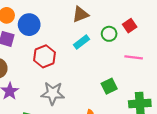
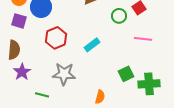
cyan rectangle: (81, 42) -> (92, 45), moved
green square: (109, 86) -> (126, 74), moved

